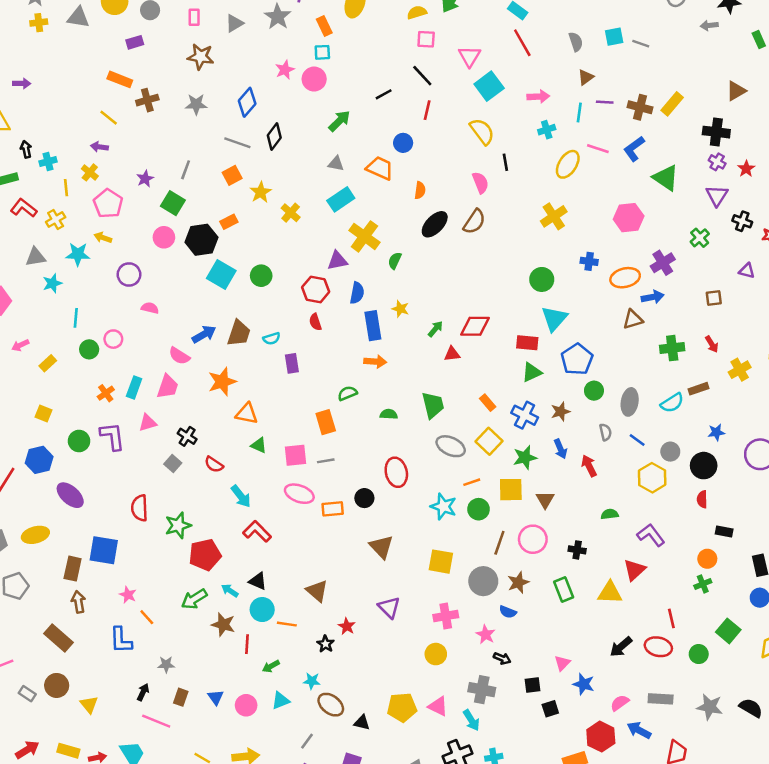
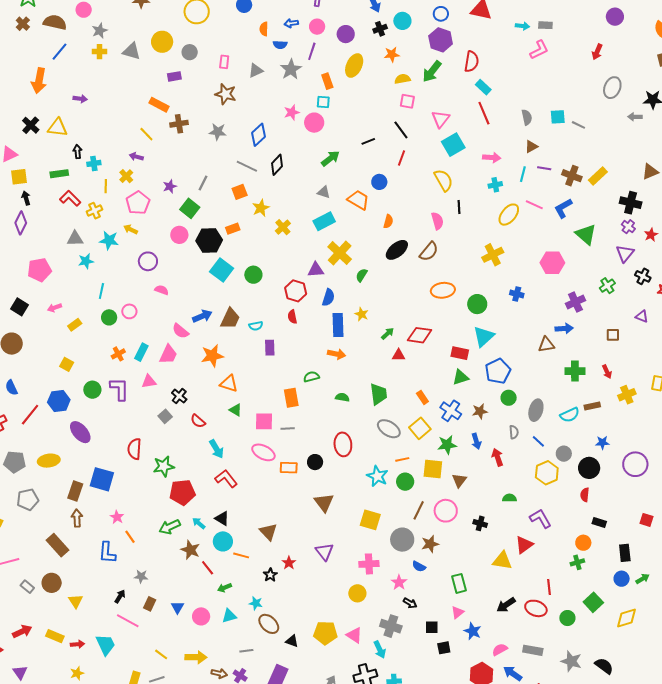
orange ellipse: (625, 278) -> (443, 290), moved
green rectangle: (564, 589) -> (459, 583), moved
red line: (247, 644) -> (208, 568), turned -49
gray line: (307, 741) -> (246, 651), turned 40

